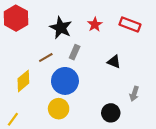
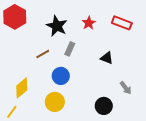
yellow diamond: (23, 81) -> (22, 88), moved
blue circle: (65, 81) -> (61, 76), size x0.7
gray arrow: (134, 94) -> (126, 88), turned -56

